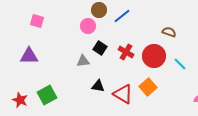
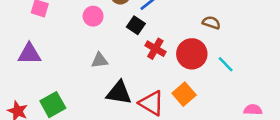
pink circle: (88, 26) -> (93, 16), moved
black square: (100, 48) -> (136, 25), moved
black triangle: (98, 86) -> (119, 93), size x1.5

